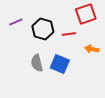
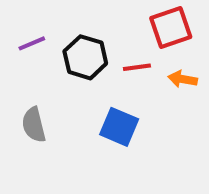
orange arrow: (92, 49) -> (183, 79), moved
gray semicircle: (37, 63) -> (34, 125), moved

